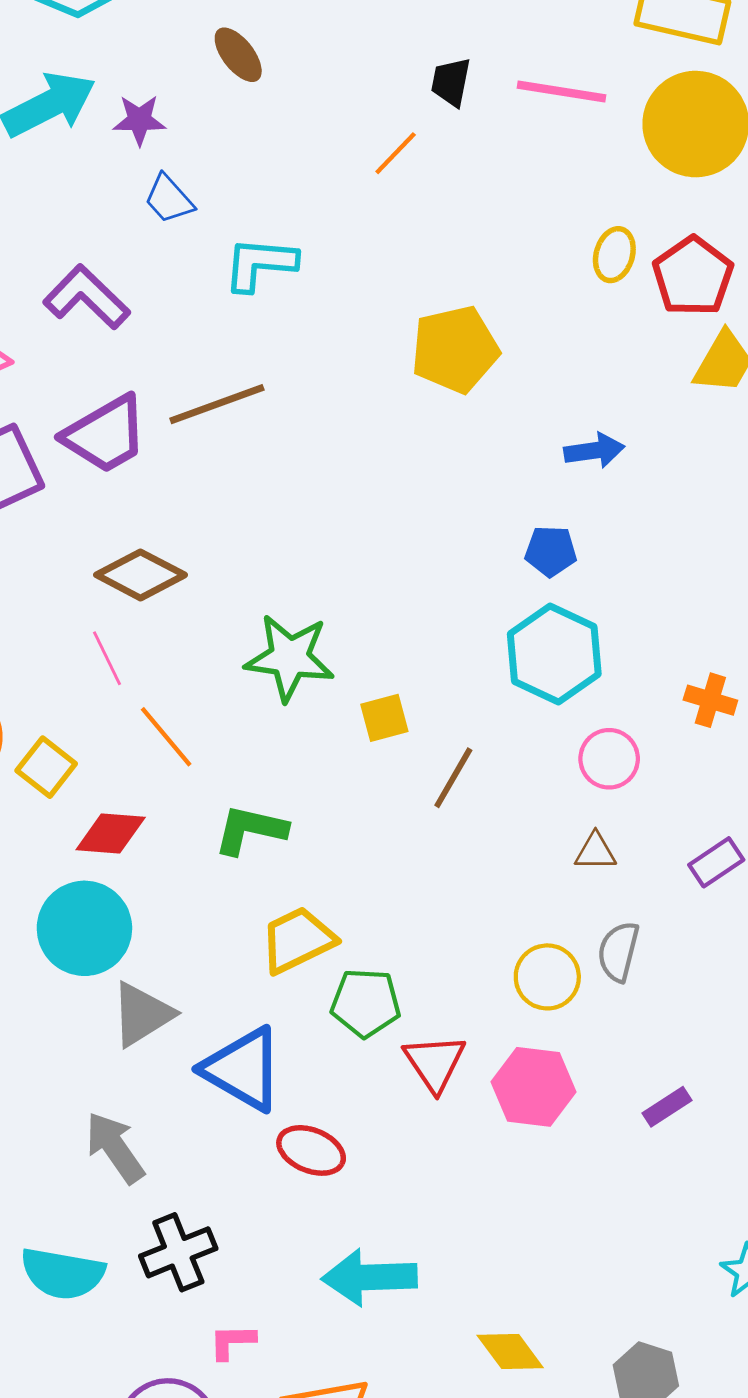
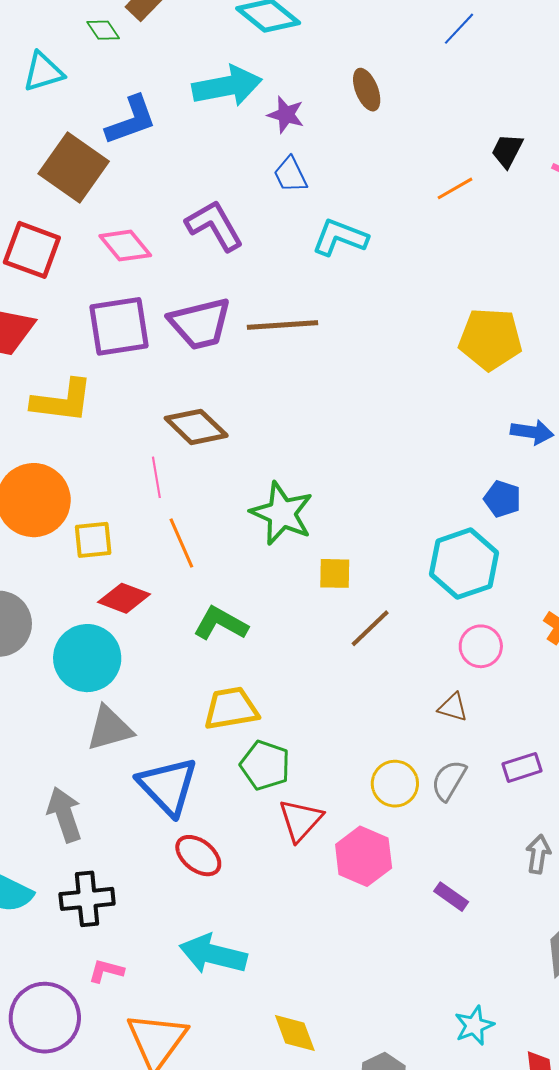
yellow pentagon: (455, 349) -> (490, 339), moved
blue pentagon: (551, 551) -> (502, 499), moved
yellow square: (46, 767) -> (93, 540), turned 30
purple rectangle: (716, 862) -> (522, 767), moved
purple rectangle: (667, 1107) -> (451, 897), turned 52

